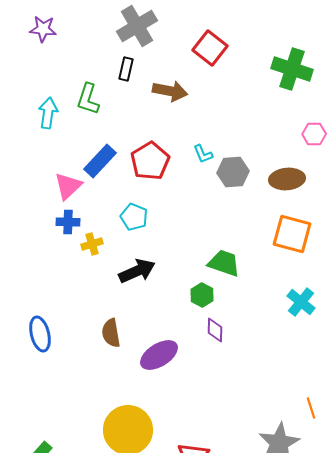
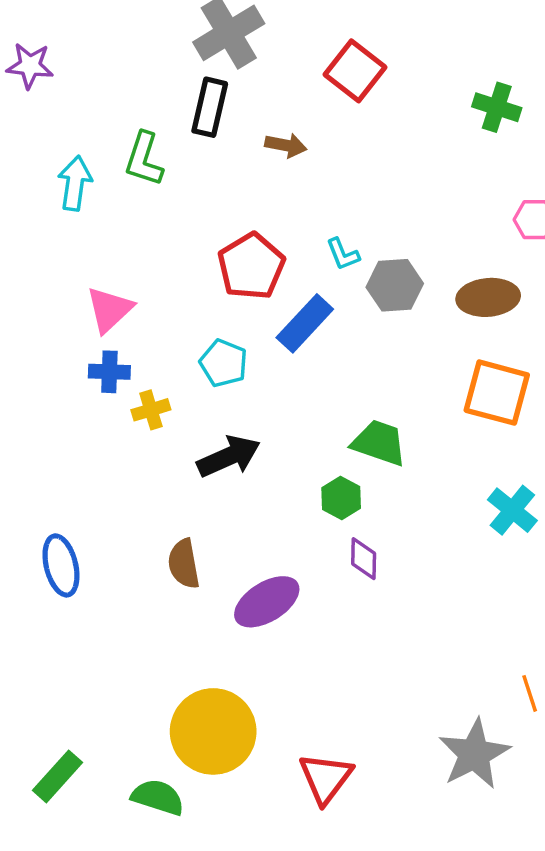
purple star: (43, 29) -> (30, 66), moved
black rectangle: (126, 69) -> (210, 107), size x1.4
green cross: (292, 69) -> (497, 107), size x0.7
brown arrow: (170, 91) -> (286, 145), size x0.7
blue rectangle: (100, 161) -> (305, 323), moved

